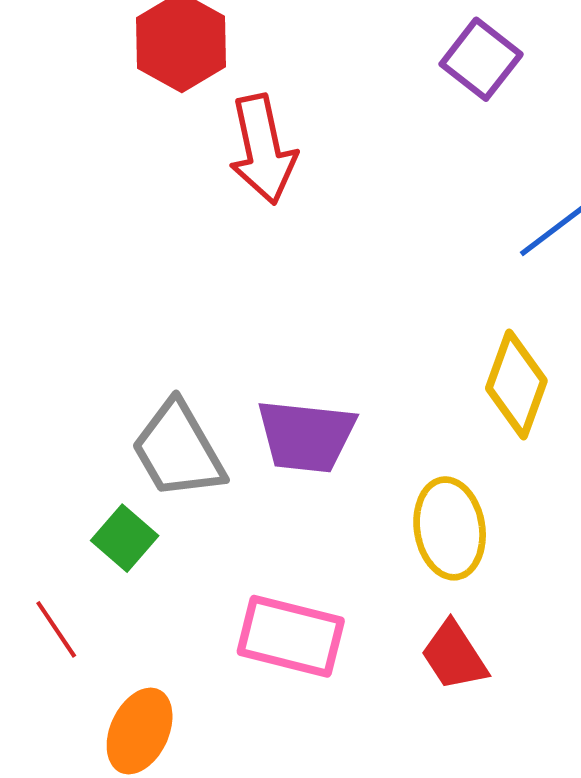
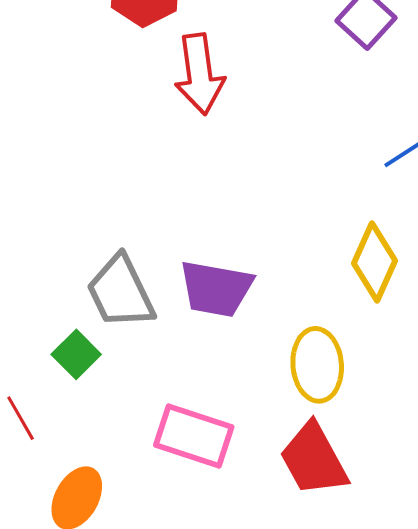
red trapezoid: (454, 656) -> (314, 459), size x1.4

